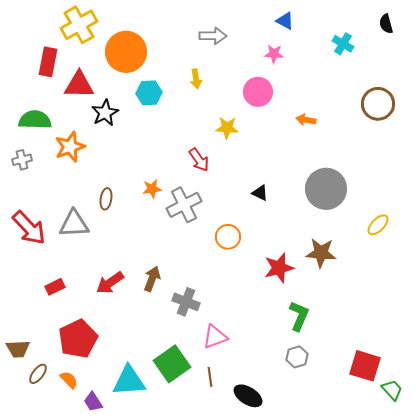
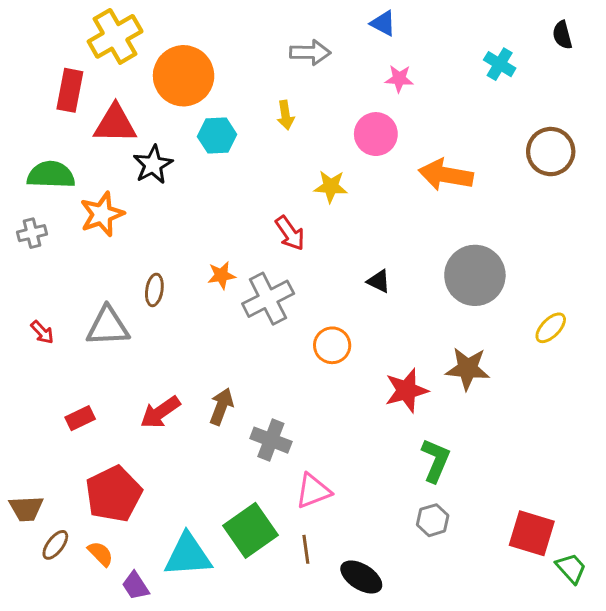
blue triangle: (285, 21) -> (383, 23), moved
orange arrow: (306, 120) -> (446, 175), size x1.8
red arrow: (29, 228) -> (42, 332), size x0.5

